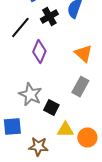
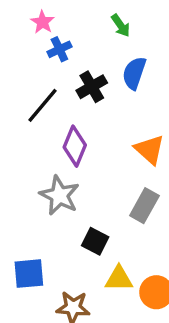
gray star: (30, 95) -> (59, 195), moved

